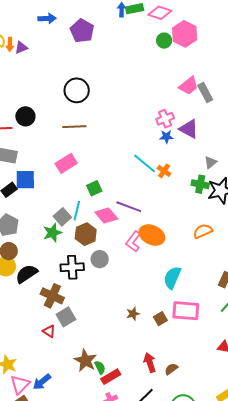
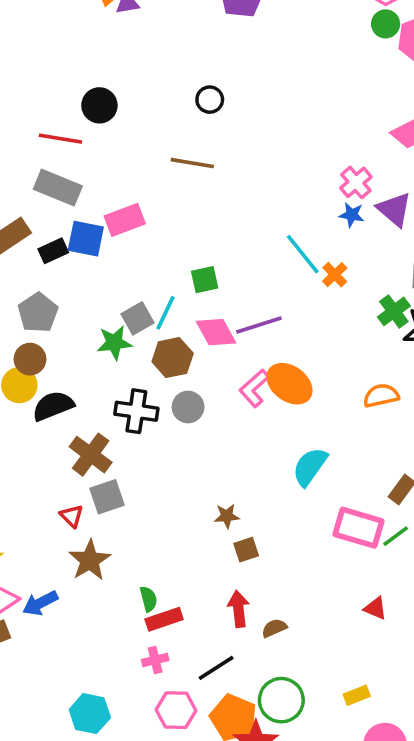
green circle: (164, 41) -> (386, 24), moved
black circle: (77, 90) -> (210, 100), size x0.6
black circle: (25, 116) -> (99, 105), moved
pink cross: (165, 119) -> (356, 182), turned -30
pink rectangle: (66, 163) -> (125, 220), moved
green cross: (200, 184) -> (394, 311), turned 30
purple line: (129, 207) -> (259, 325), turned -50
pink rectangle: (186, 311) -> (358, 528), moved
brown square: (160, 319) -> (246, 550), moved
brown star: (85, 361) -> (90, 560), moved

